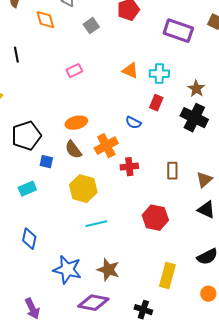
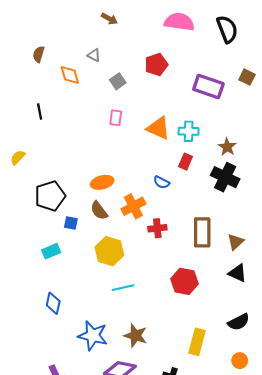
pink rectangle: (74, 71) -> (116, 118), moved, turned -56
orange triangle: (130, 71) -> (158, 128), size x1.4
brown rectangle: (172, 171) -> (202, 232), size x1.6

